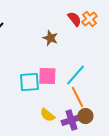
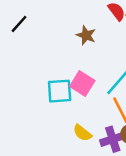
pink square: (47, 76) -> (82, 83), turned 30

